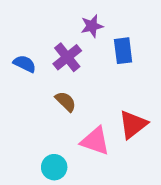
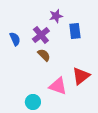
blue semicircle: (25, 64) -> (15, 39), turned 40
brown semicircle: (66, 102) -> (44, 55), moved

